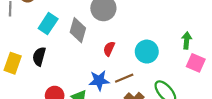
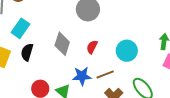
cyan rectangle: (48, 24) -> (21, 28), moved
gray diamond: (78, 30) -> (62, 44), moved

